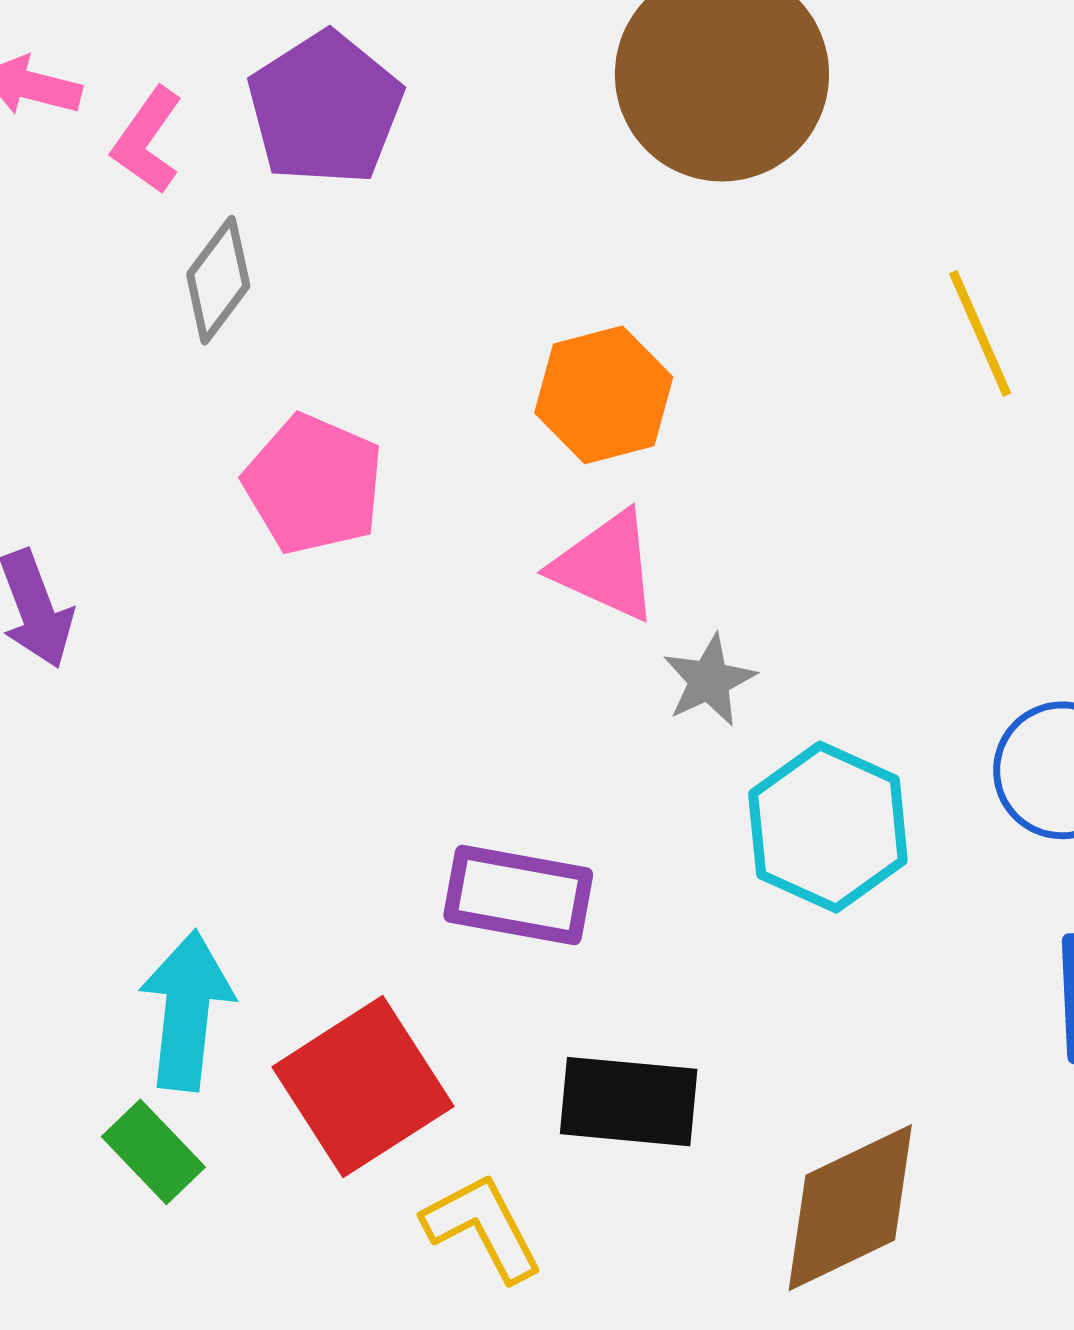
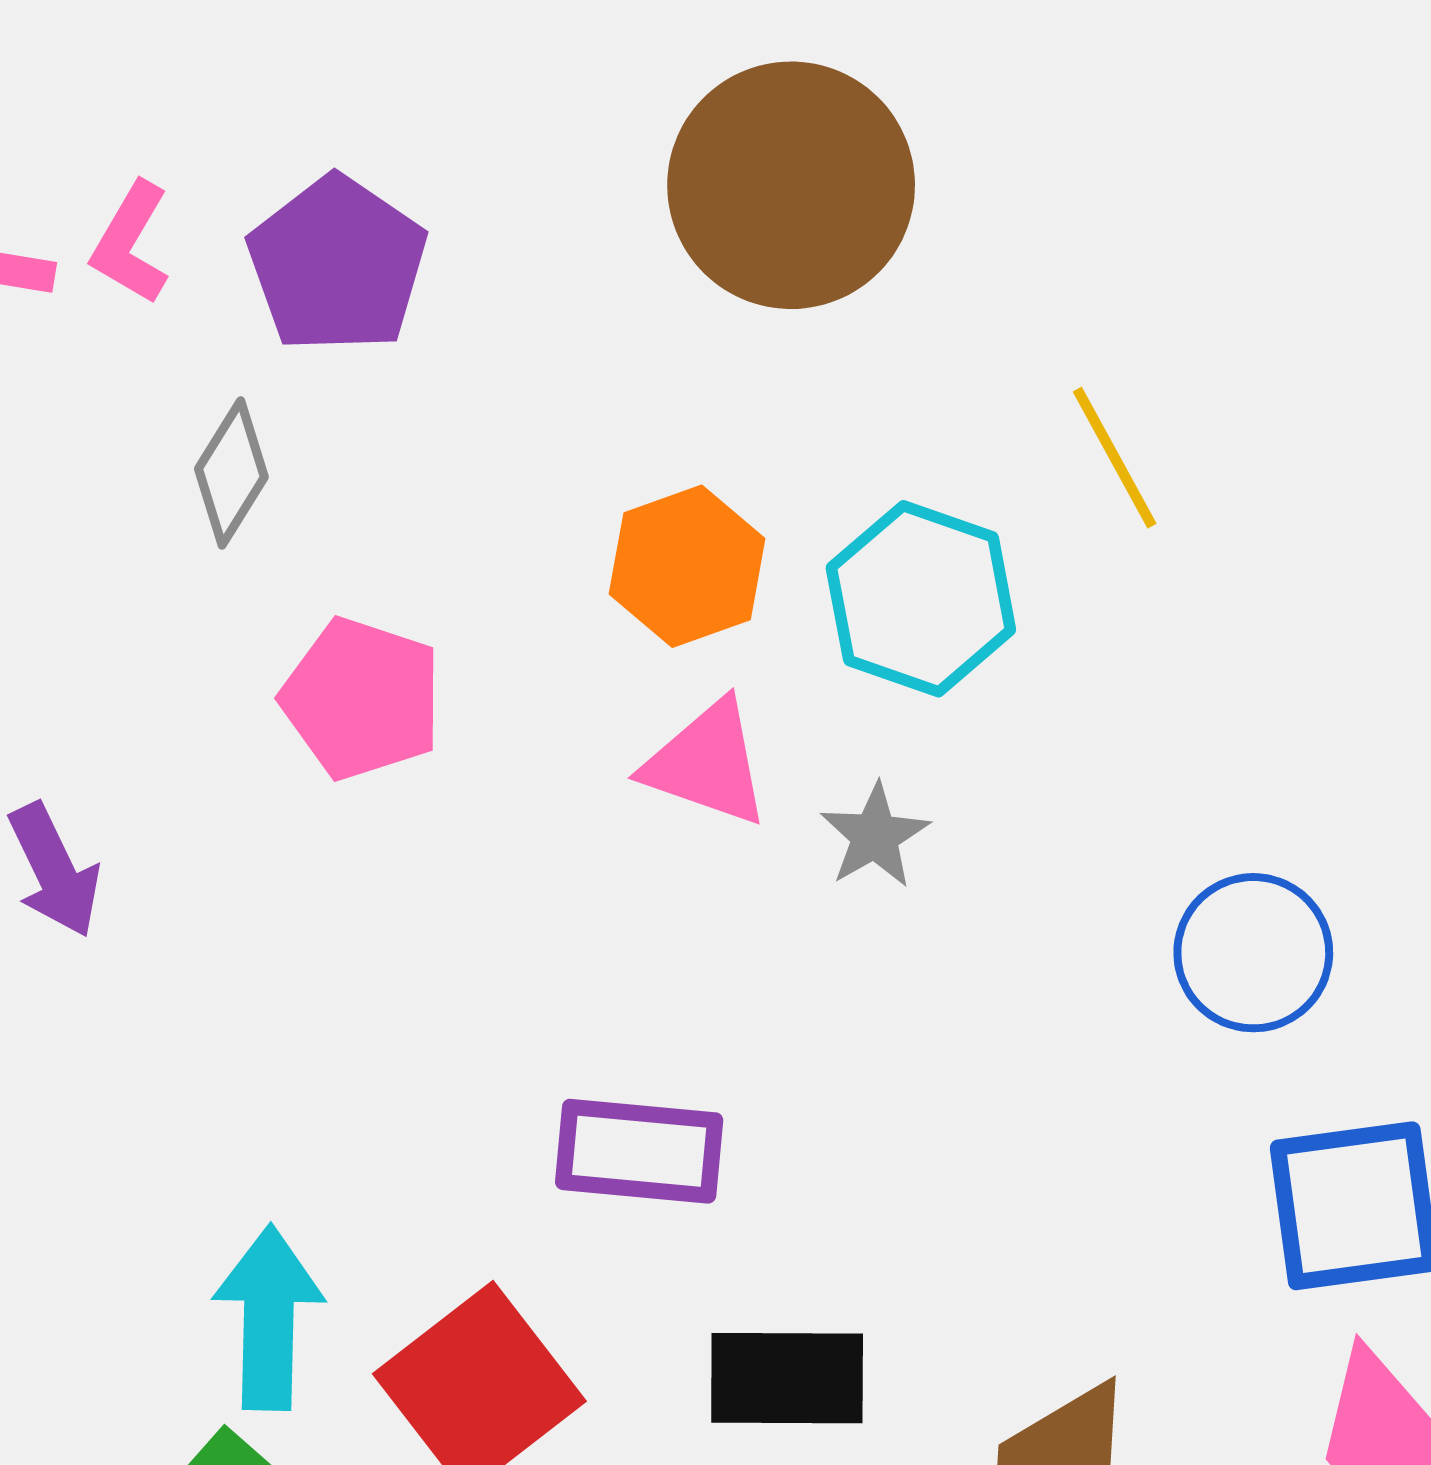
pink L-shape: (147, 140) -> (131, 243), moved
gray star: (709, 680) -> (875, 836), moved
cyan hexagon: (828, 827) -> (921, 599), moved

